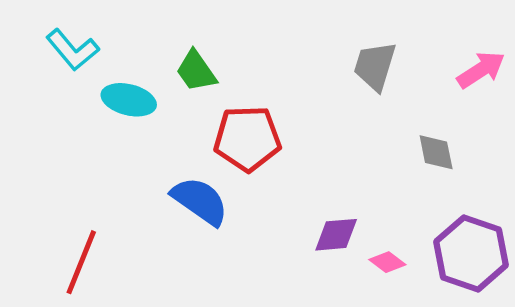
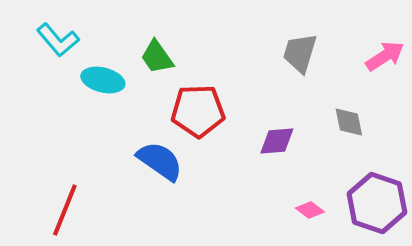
purple diamond: (336, 235) -> (277, 141), moved

